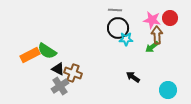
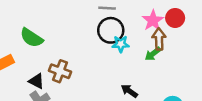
pink star: (152, 20) -> (153, 20), turned 30
green semicircle: (47, 51) -> (32, 38), moved
brown cross: (73, 73) -> (60, 71), moved

